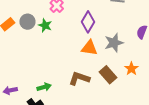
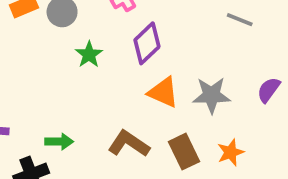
purple diamond: (88, 22) -> (147, 43), moved
green star: (45, 25) -> (89, 55), moved

